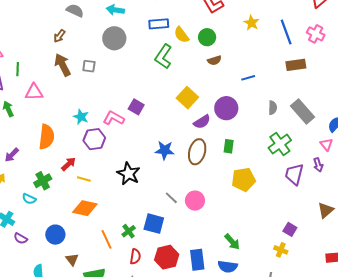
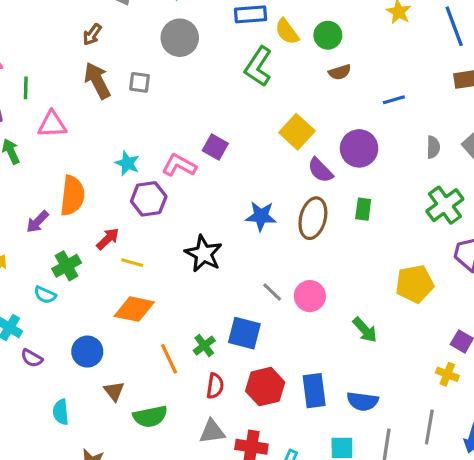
purple semicircle: (202, 122) -> (320, 170), turned 78
purple arrow: (12, 155) -> (37, 222), moved
yellow pentagon: (243, 179) -> (415, 284), moved
green arrow: (232, 242) -> (365, 330), moved

